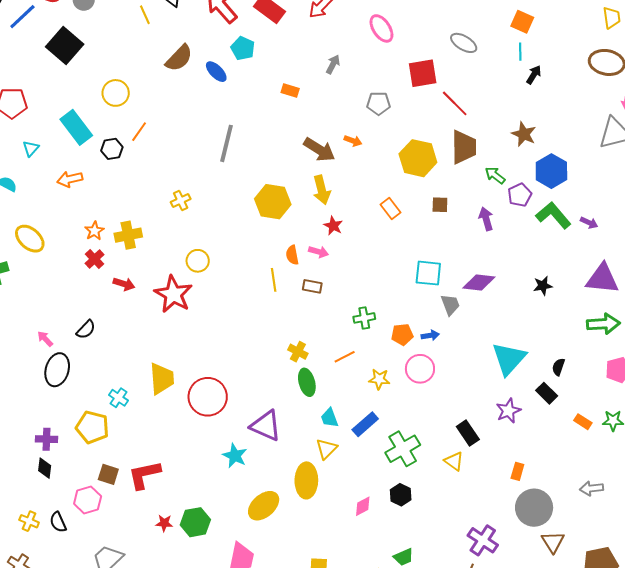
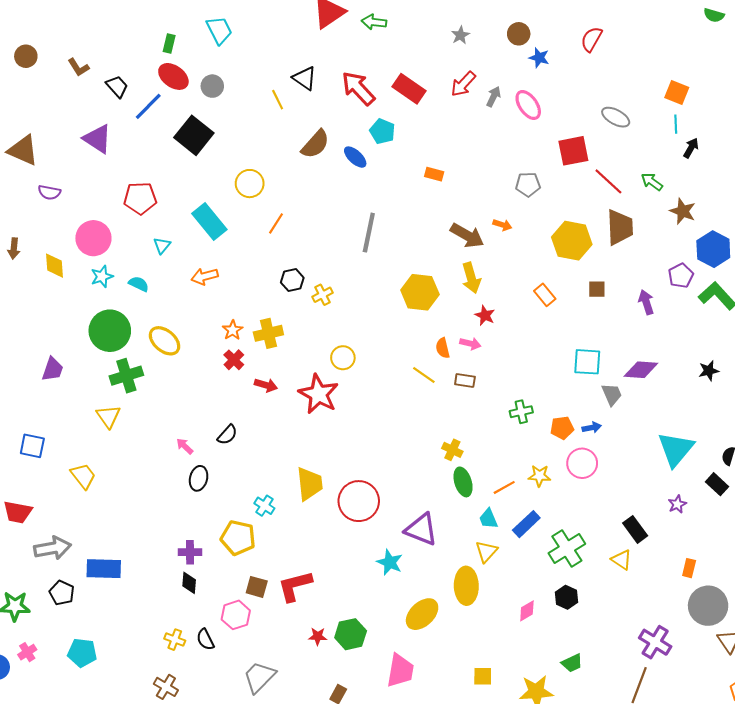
gray arrow: (333, 64) -> (494, 97), moved
black hexagon: (112, 149) -> (292, 280), moved
green arrow: (495, 175) -> (652, 182), moved
yellow line: (274, 280) -> (424, 375), turned -45
orange line: (345, 357) -> (504, 487), moved
black ellipse: (57, 370) -> (199, 478), size x0.7
purple star: (508, 411) -> (677, 504), size x0.7

